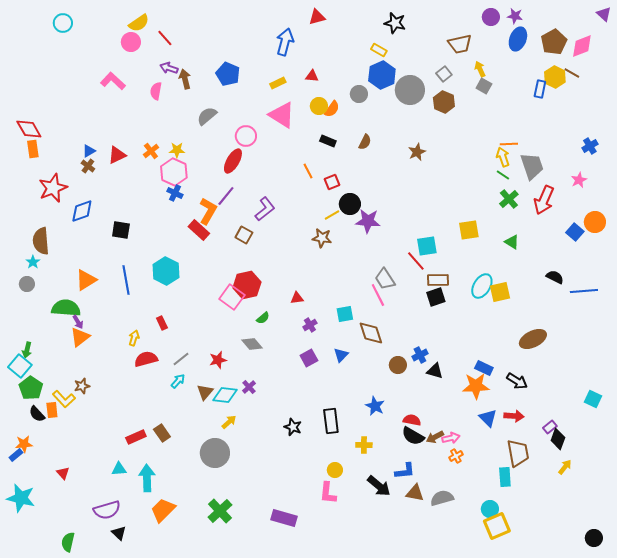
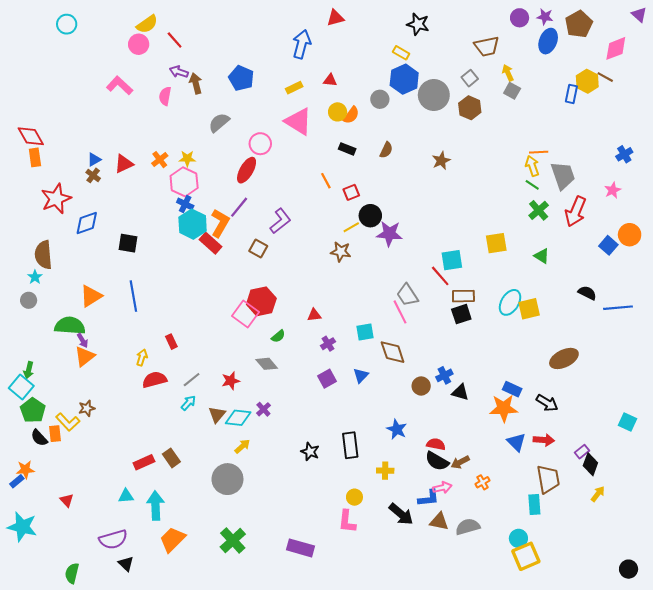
brown pentagon: (554, 42) -> (579, 24), moved
cyan hexagon: (166, 271) -> (193, 224), moved
pink arrow: (451, 438) -> (442, 488), moved

